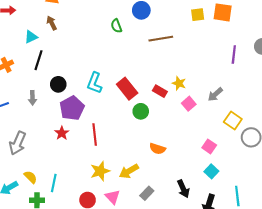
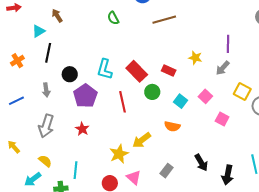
green semicircle: (116, 26) -> (113, 18), moved
purple line: (234, 55) -> (228, 44), moved
yellow star: (179, 83) -> (195, 58), moved
pink square: (189, 104) -> (205, 96), moved
red star: (62, 133) -> (82, 129), moved
red line: (95, 135) -> (123, 102), moved
gray arrow: (18, 143) -> (46, 126), moved
yellow arrow: (129, 171) -> (142, 140), moved
cyan square: (211, 171) -> (181, 101), moved
yellow semicircle: (30, 177) -> (45, 161), moved

